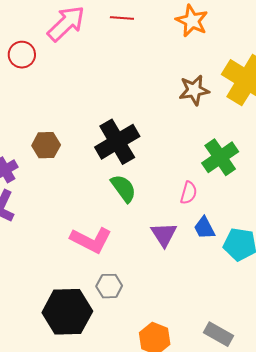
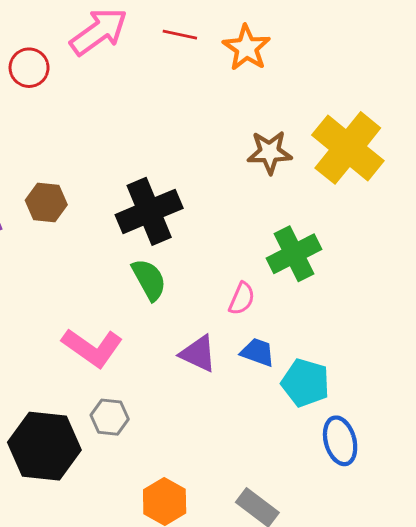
orange star: (192, 21) -> (247, 48), moved
blue trapezoid: (204, 228) -> (258, 352), turned 130
purple triangle: (164, 234) -> (198, 354), turned -40

